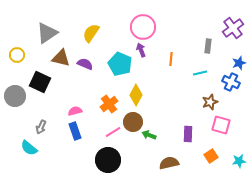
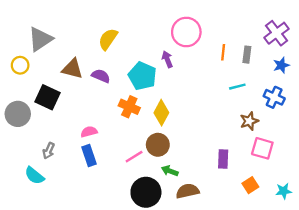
pink circle: (143, 27) -> (186, 32), moved
gray triangle: (47, 33) -> (40, 39), moved
orange line: (171, 59) -> (223, 52), moved
blue star: (239, 63) -> (281, 65), moved
orange cross: (109, 104) -> (129, 107), moved, turned -30
green arrow: (149, 135) -> (170, 171), moved
black circle: (108, 160) -> (146, 192), moved
brown semicircle: (169, 163) -> (187, 191), moved

